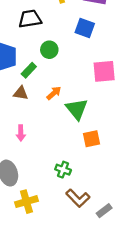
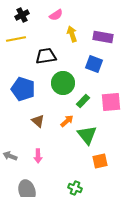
green circle: (49, 50) -> (63, 83), size x1.5
green rectangle: (29, 70) -> (83, 101), moved
brown triangle: (21, 93) -> (38, 121), turned 32

